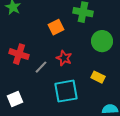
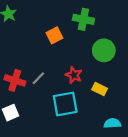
red cross: (19, 54) -> (15, 80), moved
red star: (64, 58) -> (74, 75), moved

